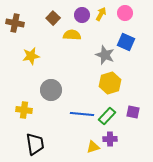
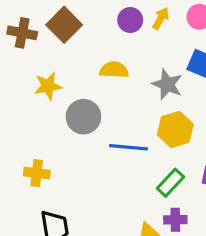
brown square: (53, 18) -> (64, 25), moved, size x1.5
yellow semicircle: (72, 35) -> (114, 70), moved
gray circle: (51, 90) -> (83, 117), moved
blue line: (82, 114) -> (129, 147), moved

